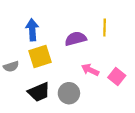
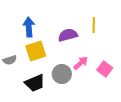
pink arrow: (90, 70) -> (81, 63), turned 112
gray circle: (69, 93) -> (62, 74), moved

